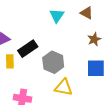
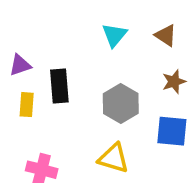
black rectangle: (28, 49) -> (59, 86), turned -66
gray hexagon: (53, 62) -> (121, 104), moved

